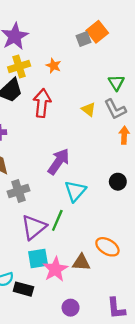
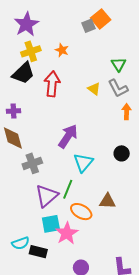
orange ellipse: (107, 247) -> (81, 212), moved
brown triangle: (81, 262) -> (107, 201), moved

